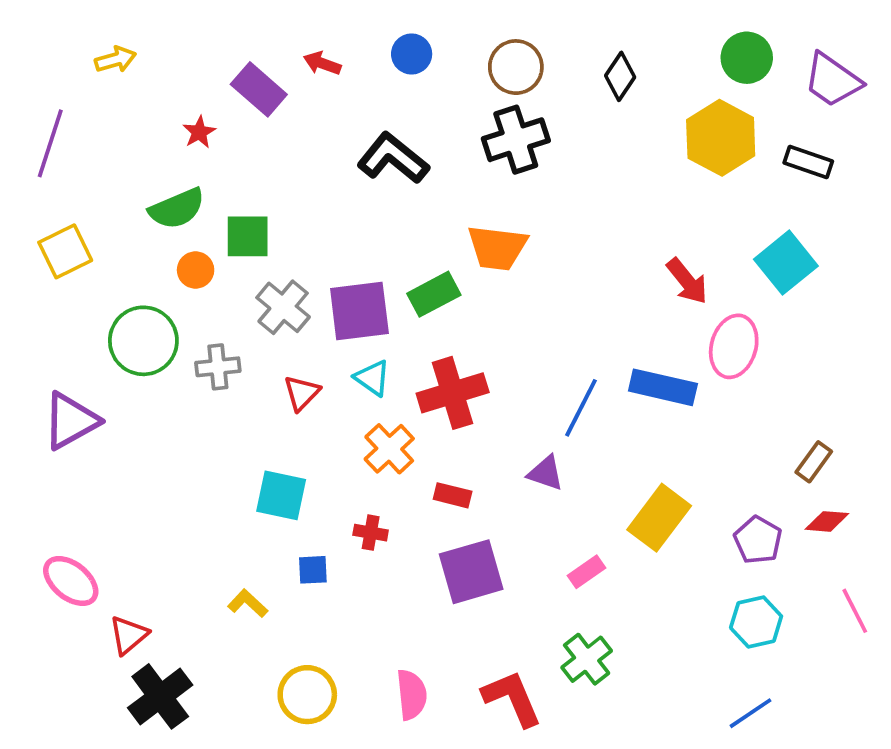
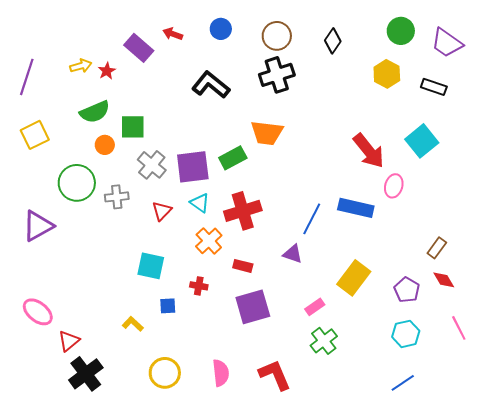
yellow arrow: (115, 60) -> (81, 66), moved
yellow hexagon: (721, 138) -> (387, 74), size x0.7
red arrow: (687, 281) -> (369, 151), size x1.4
pink ellipse: (734, 346) -> (394, 186), size x0.7
red diamond: (827, 521) -> (444, 280), turned 55
green cross: (587, 659) -> (324, 341), moved

